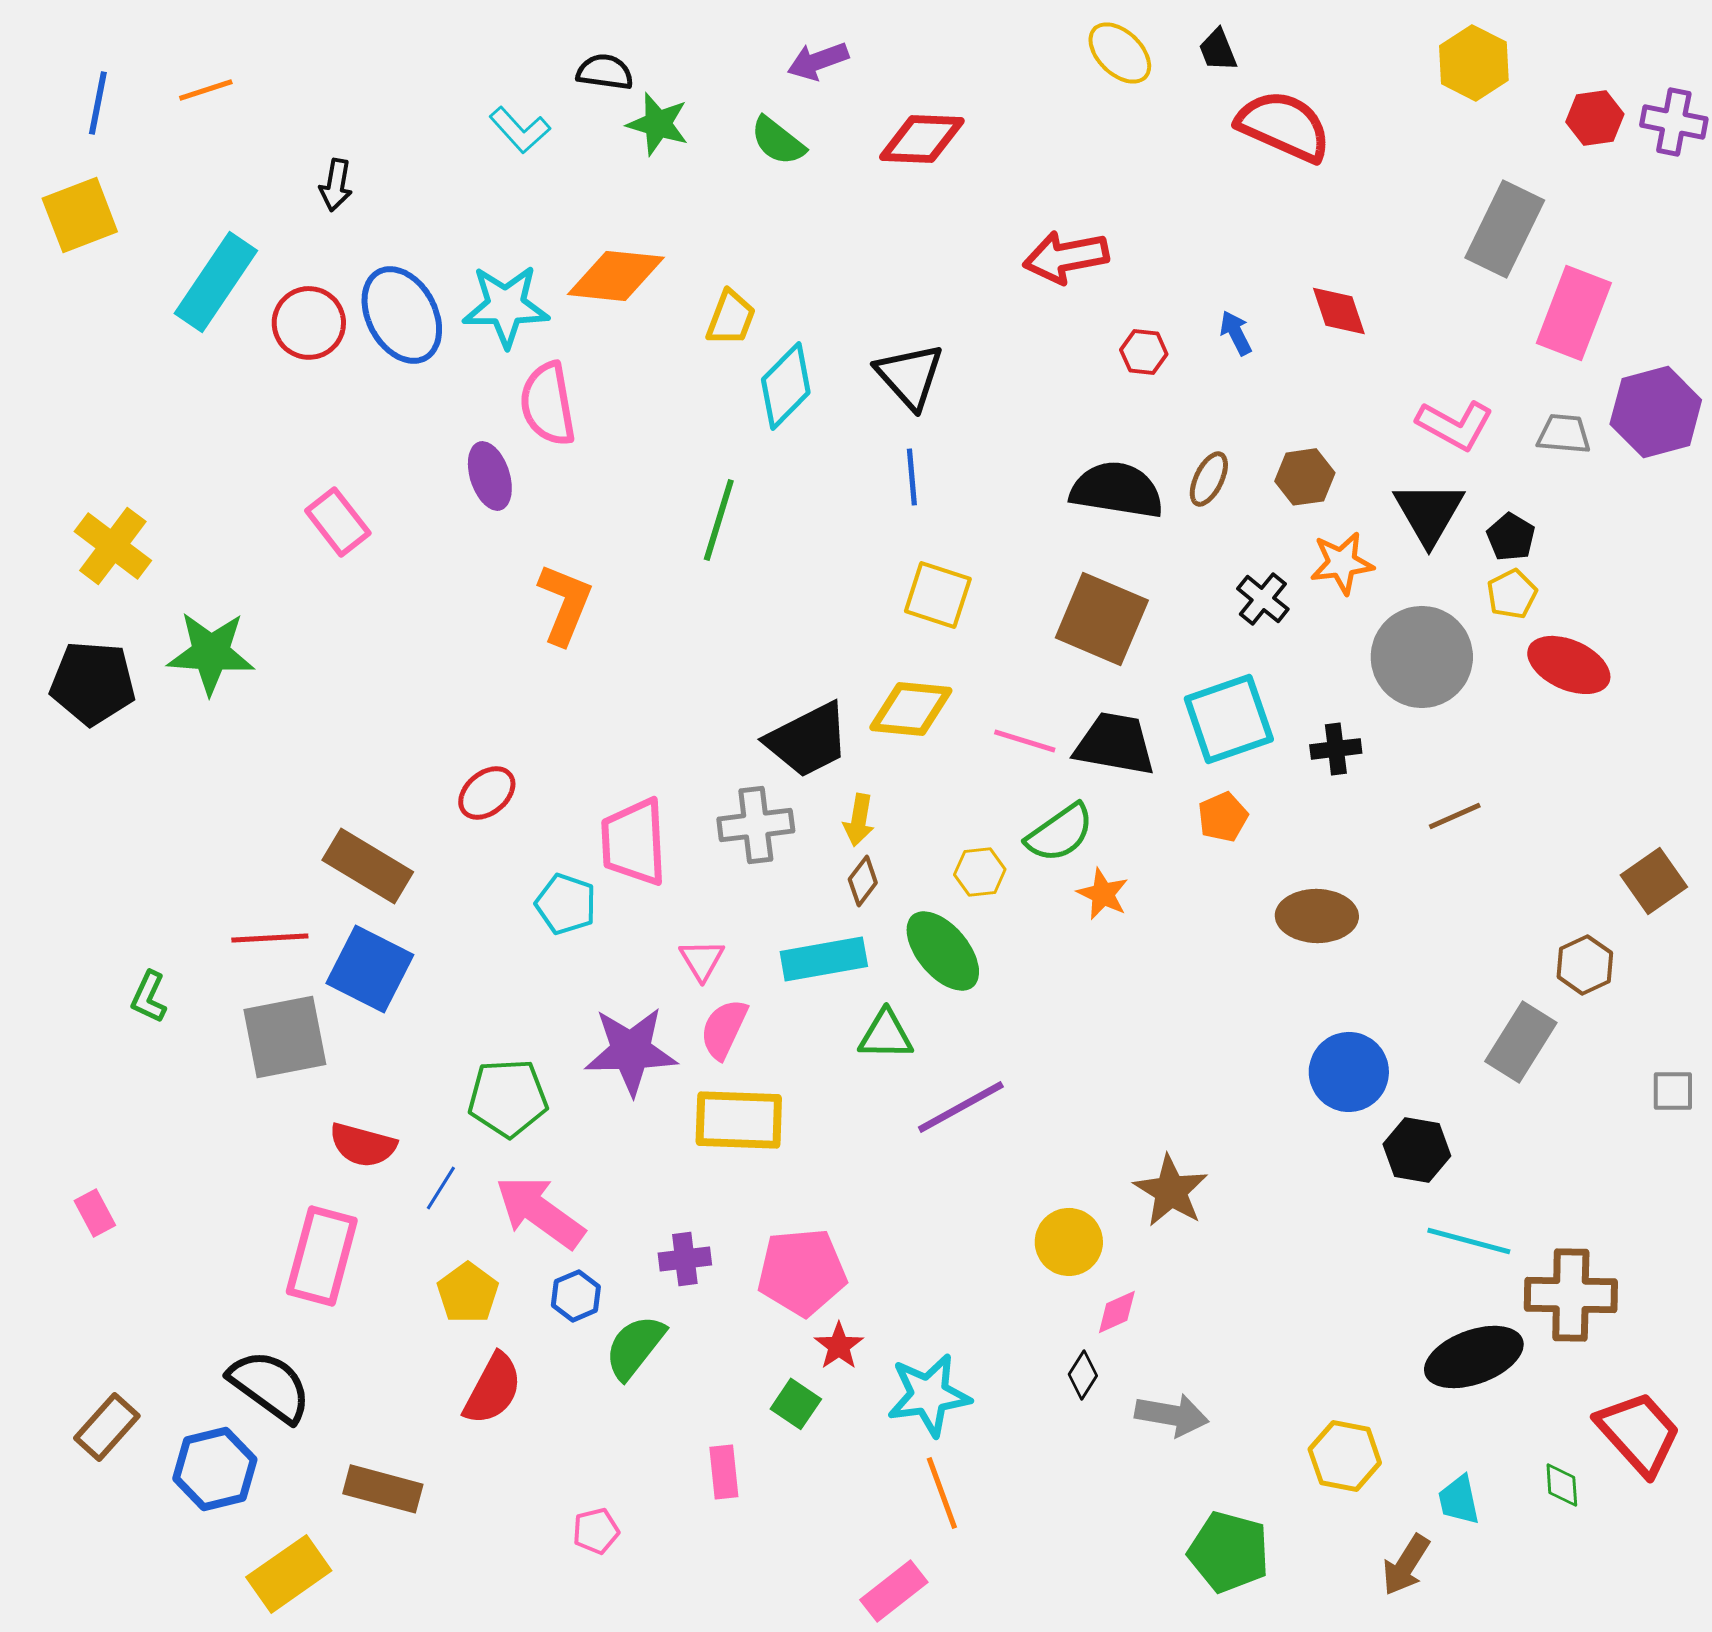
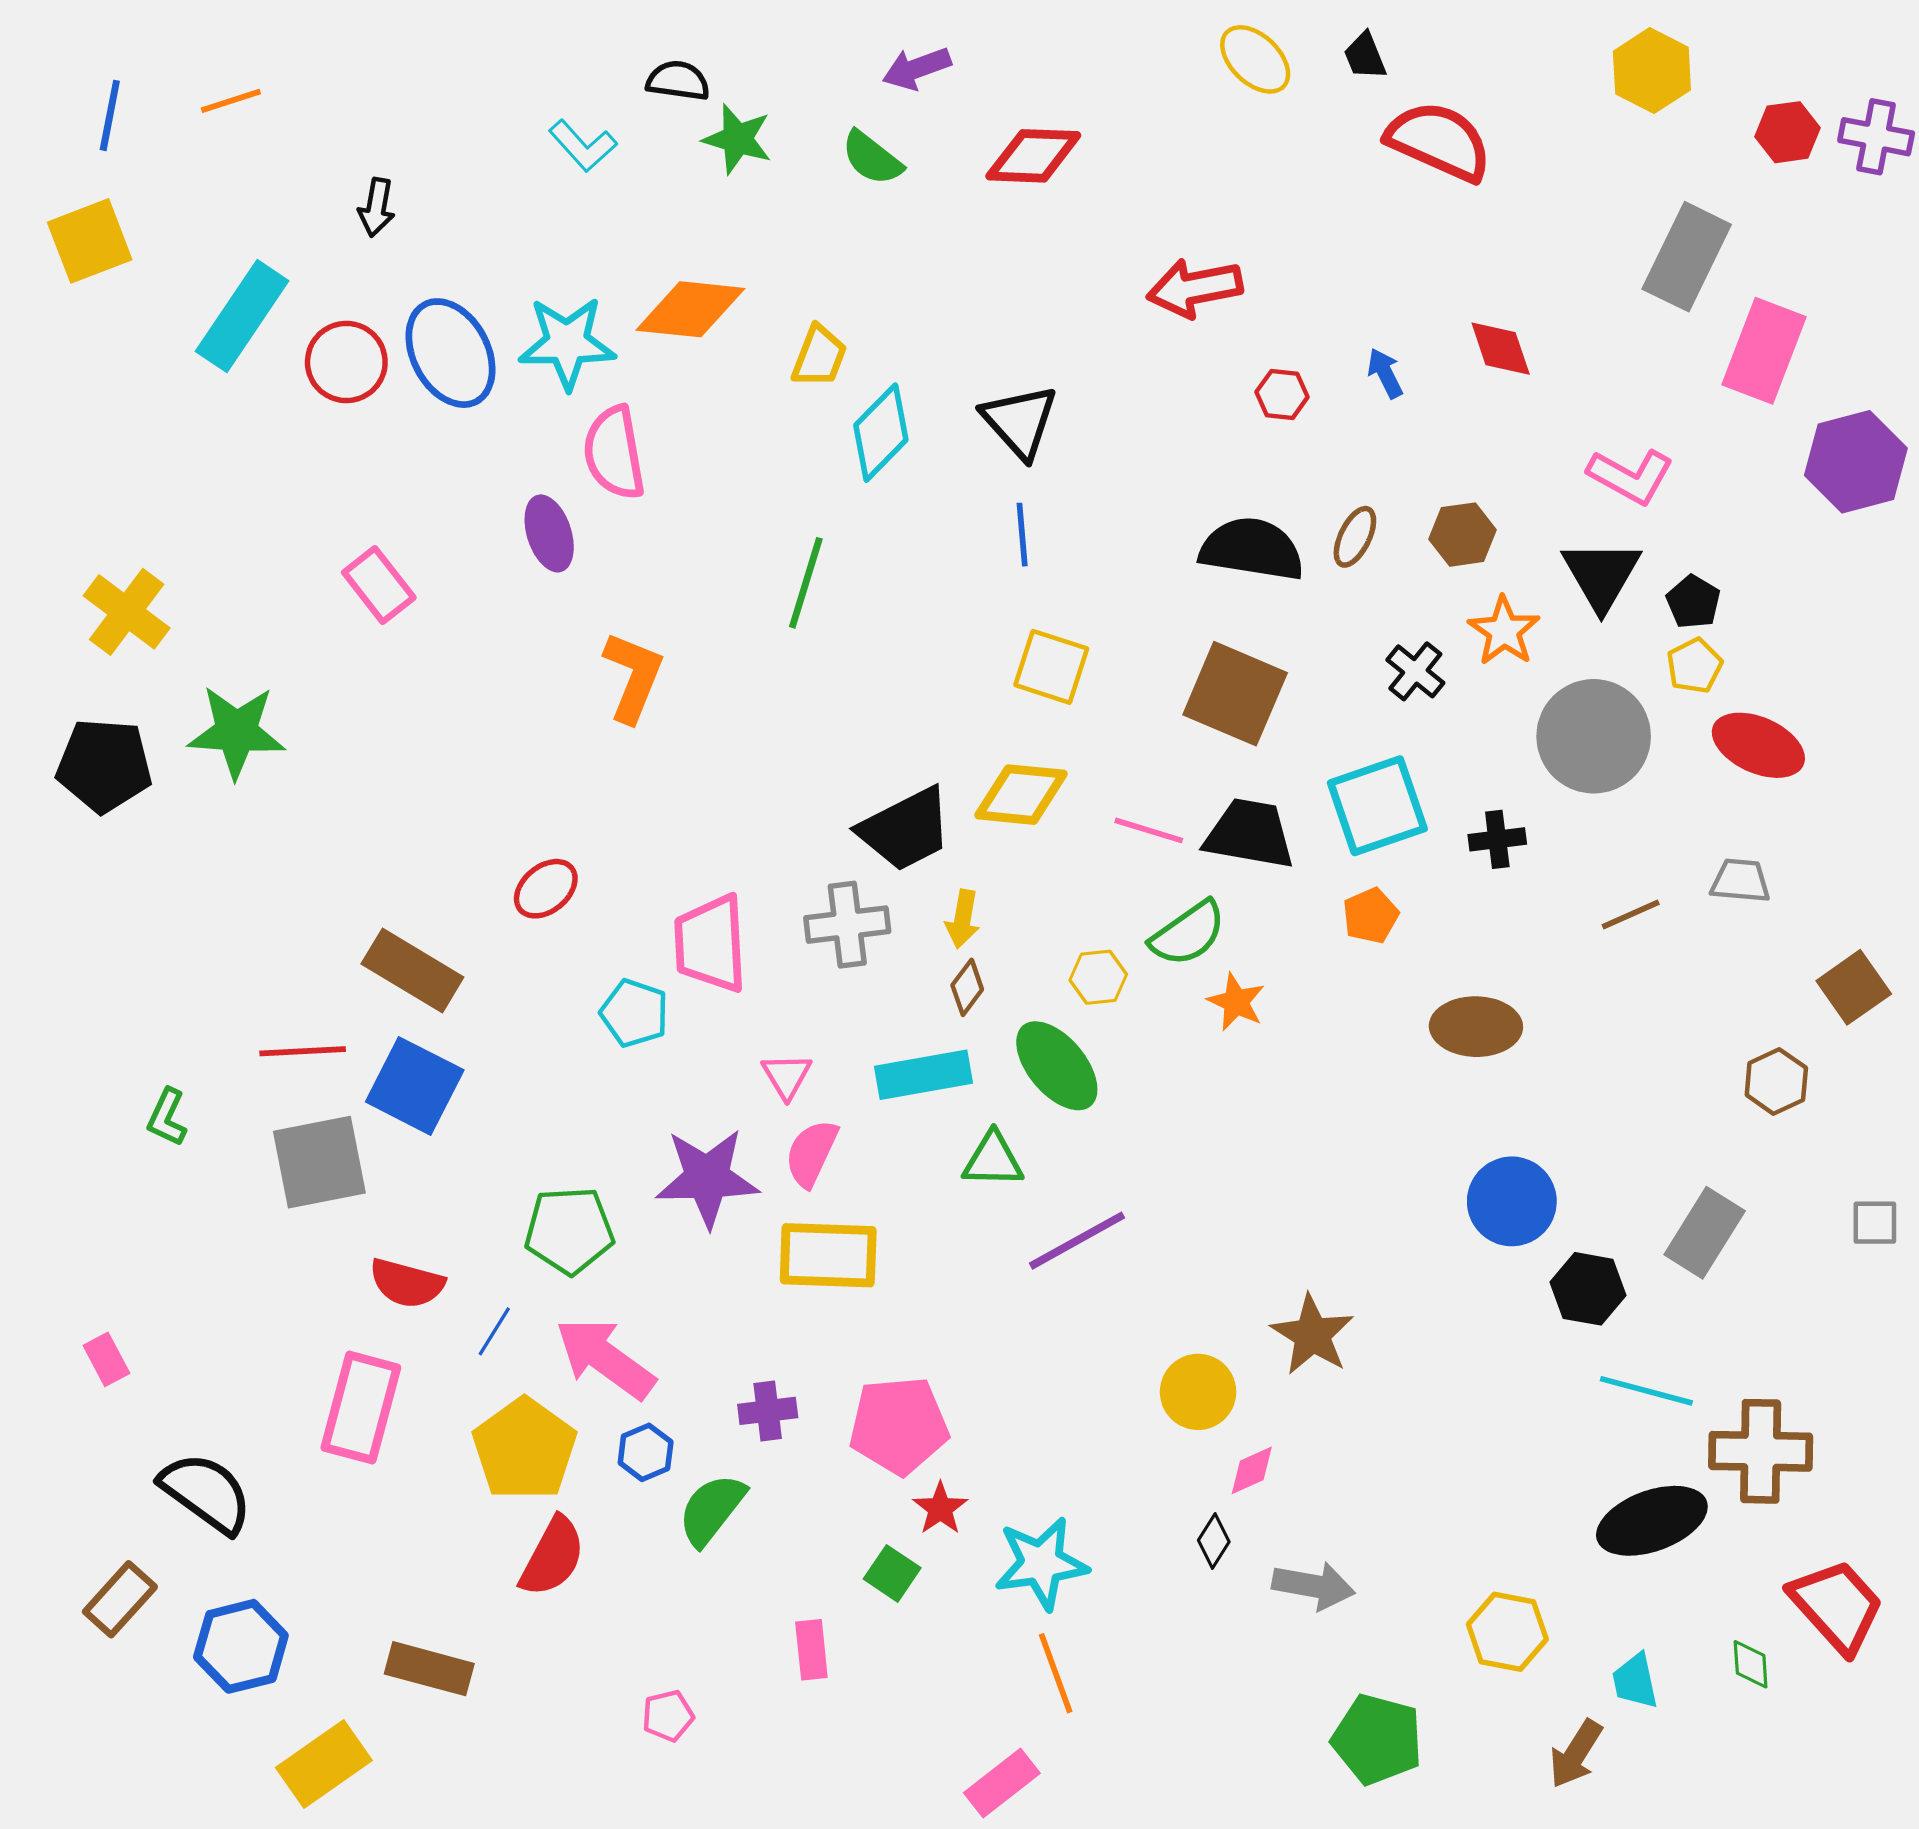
gray trapezoid: (1564, 434) -> (1740, 881), moved
orange star: (1342, 563) -> (1504, 631), turned -30
gray rectangle: (1521, 1042) -> (1705, 1233), moved
yellow pentagon: (468, 1293) -> (524, 1449), size x1.5
black semicircle: (270, 1386) -> (206, 1493), moved

